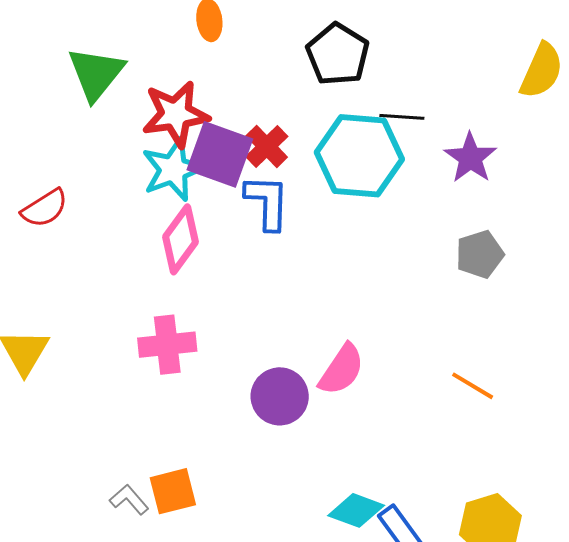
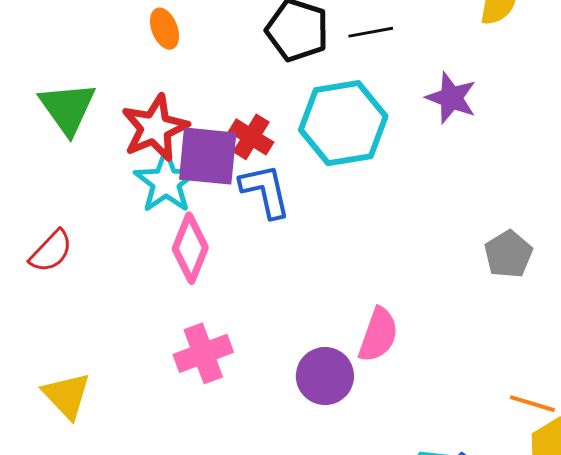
black line: (402, 117) -> (371, 32), moved
gray pentagon: (480, 254) -> (508, 254), moved
orange line: (473, 386) -> (532, 404), moved

